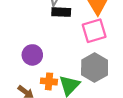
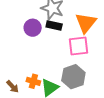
purple circle: (32, 55) -> (33, 28), moved

